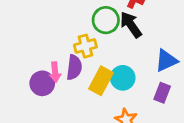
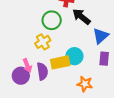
black arrow: (131, 25) -> (81, 17), moved
purple semicircle: (74, 67) -> (42, 71), moved
yellow rectangle: (101, 81) -> (60, 62), turned 66

